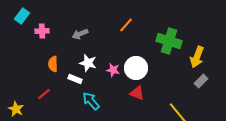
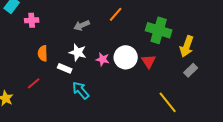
gray arrow: (80, 34) -> (82, 25), moved
red triangle: (137, 93) -> (149, 61), moved, turned 35

